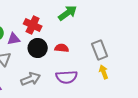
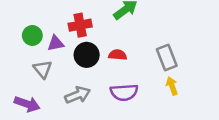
red cross: (33, 25) -> (80, 25), turned -36

